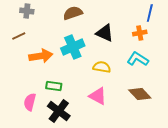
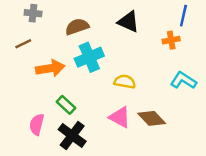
brown semicircle: (73, 13) -> (77, 27), moved
black triangle: (105, 33) -> (128, 22), moved
cyan L-shape: (138, 59) -> (183, 80), moved
green rectangle: (54, 86) -> (66, 105), turned 35
brown diamond: (140, 94) -> (152, 118), moved

